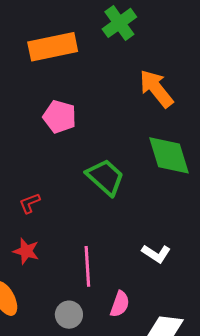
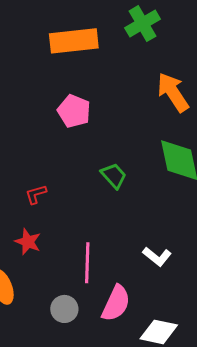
green trapezoid: (105, 177) -> (114, 176), size x0.7
pink semicircle: (120, 304) -> (116, 303), size x1.4

